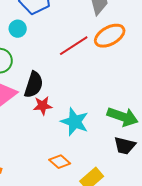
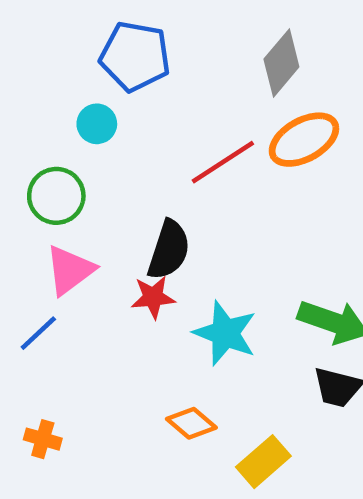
black semicircle: (34, 85) -> (169, 250), moved

